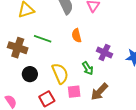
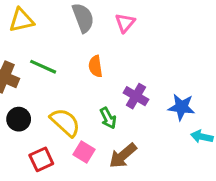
yellow semicircle: (60, 73) -> (65, 122), turned -30
pink square: (74, 92) -> (84, 152), turned 32

